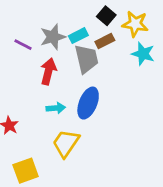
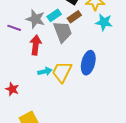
gray star: (53, 37) -> (35, 19), turned -30
blue ellipse: (88, 103) -> (88, 63), moved
yellow trapezoid: (66, 143) -> (62, 72), moved

